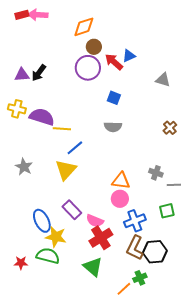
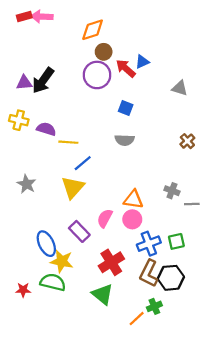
black arrow: (39, 73) -> (43, 80), size x1.4
purple semicircle: (42, 117) -> (46, 129), size x0.7
green square: (167, 211) -> (176, 241), moved
pink semicircle: (95, 221) -> (105, 218), moved, turned 96

